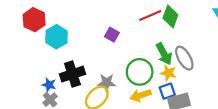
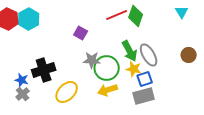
cyan hexagon: (56, 37) -> (29, 19), moved
gray star: (107, 83) -> (92, 60), moved
blue square: (167, 91) -> (145, 79), moved

